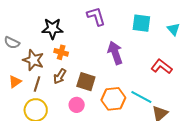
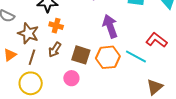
cyan line: (141, 97) -> (136, 57), moved
orange hexagon: (113, 99) -> (108, 57), moved

